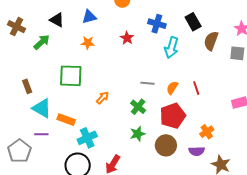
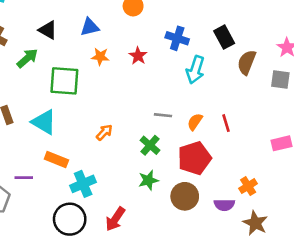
orange star: (88, 43) -> (100, 57), moved
green square: (71, 76) -> (64, 81), moved
cyan triangle: (42, 108) -> (44, 122), moved
orange cross: (207, 132) -> (248, 186), moved

